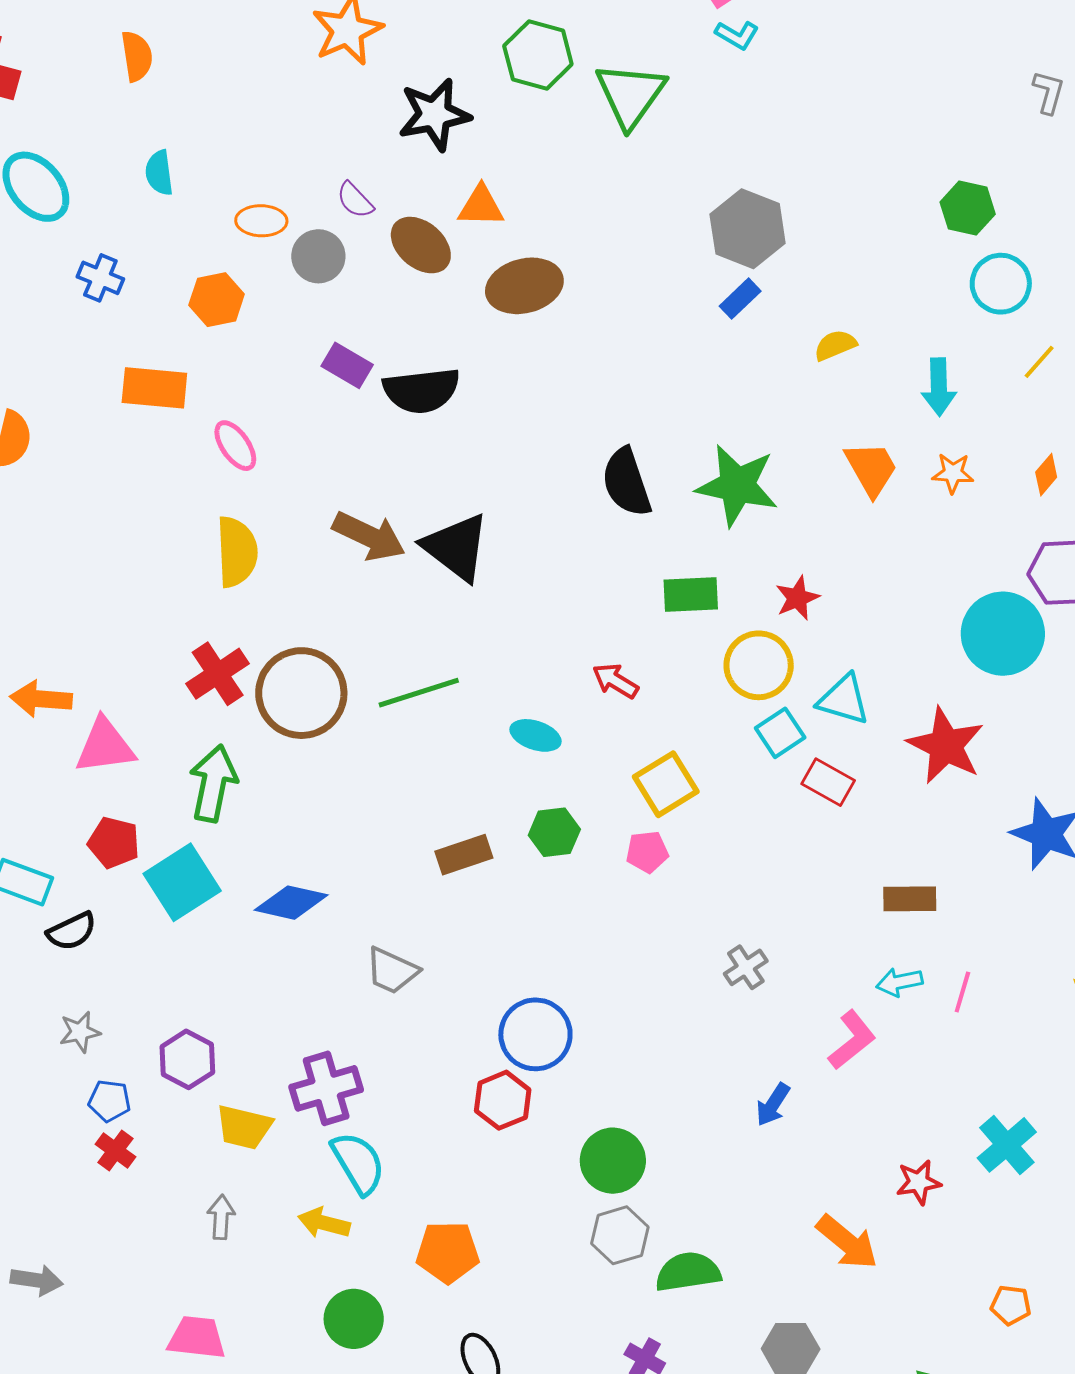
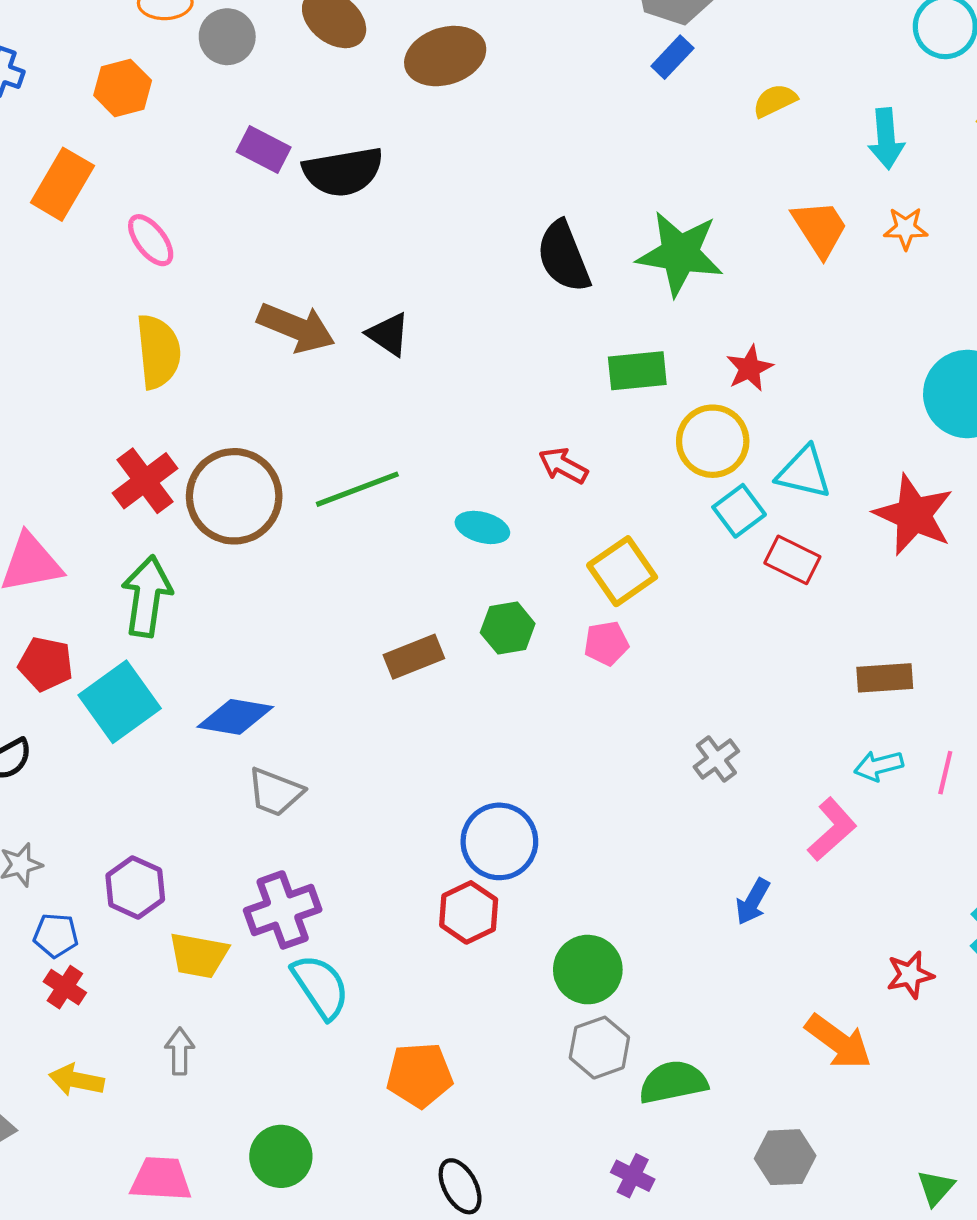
orange rectangle: (154, 388) -> (62, 184), turned -62
black triangle: (456, 547) -> (388, 334), size x0.6
gray trapezoid: (392, 971) -> (275, 792), moved
yellow arrow: (324, 1223) -> (76, 1080), moved
green circle: (354, 1319) -> (281, 1156), moved

